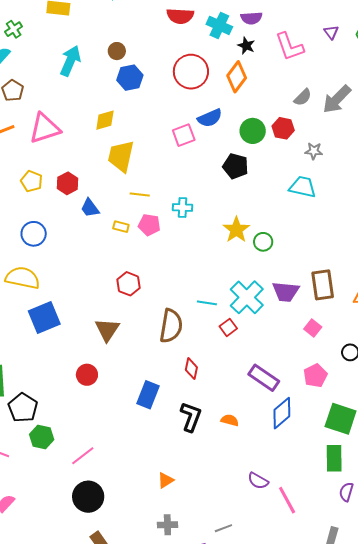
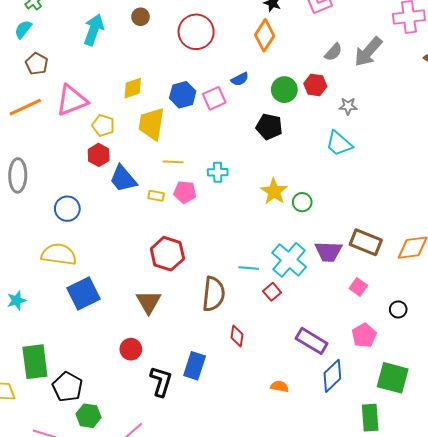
red circle: (191, 72) -> (196, 32), moved
blue hexagon: (130, 78) -> (183, 95), moved
blue semicircle: (210, 118) -> (240, 79), size x0.7
yellow pentagon: (32, 181) -> (103, 125), moved
cyan trapezoid: (303, 187) -> (339, 144), turned -148
blue trapezoid: (90, 208) -> (123, 179), size x1.4
red hexagon: (129, 284) -> (167, 254), size x1.4
brown rectangle: (323, 285) -> (366, 242), turned -56
black L-shape: (191, 417) -> (161, 381), moved
green rectangle: (334, 458) -> (370, 418), moved

